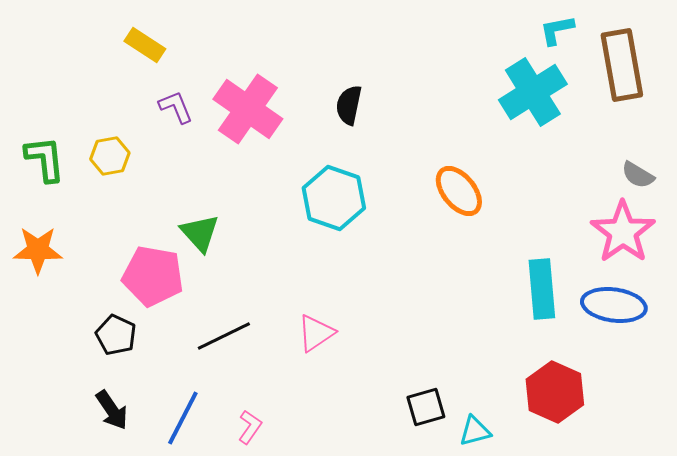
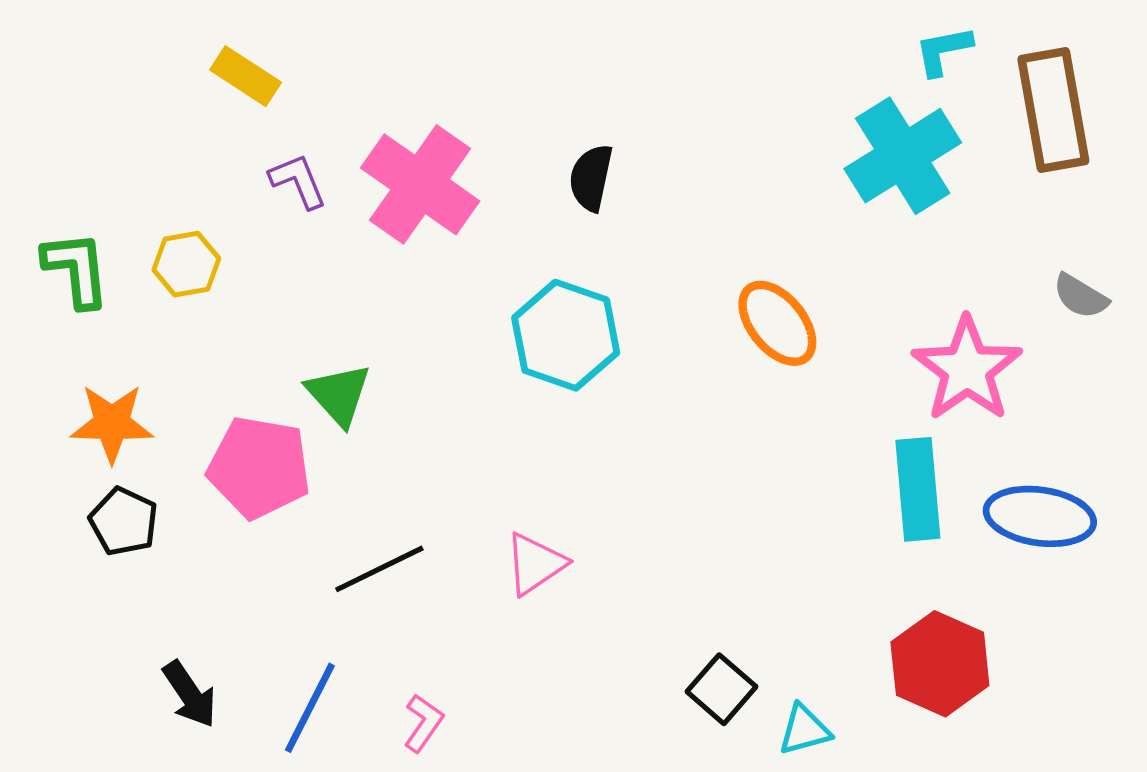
pink star: (623, 232) -> (967, 369), moved
orange star: (38, 250) -> (112, 423), moved
black pentagon: (116, 335) -> (124, 521), moved
black square: (426, 407) -> (721, 689), turned -33

